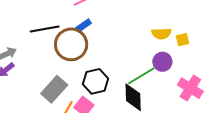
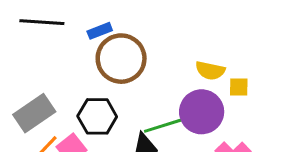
brown circle: (71, 44) -> (121, 59), moved
purple circle: (162, 62) -> (202, 112), size x1.5

